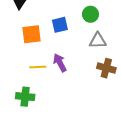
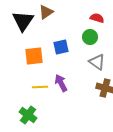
gray triangle: (98, 41) -> (97, 62), turned 36
green cross: (25, 97) -> (28, 115), turned 30

